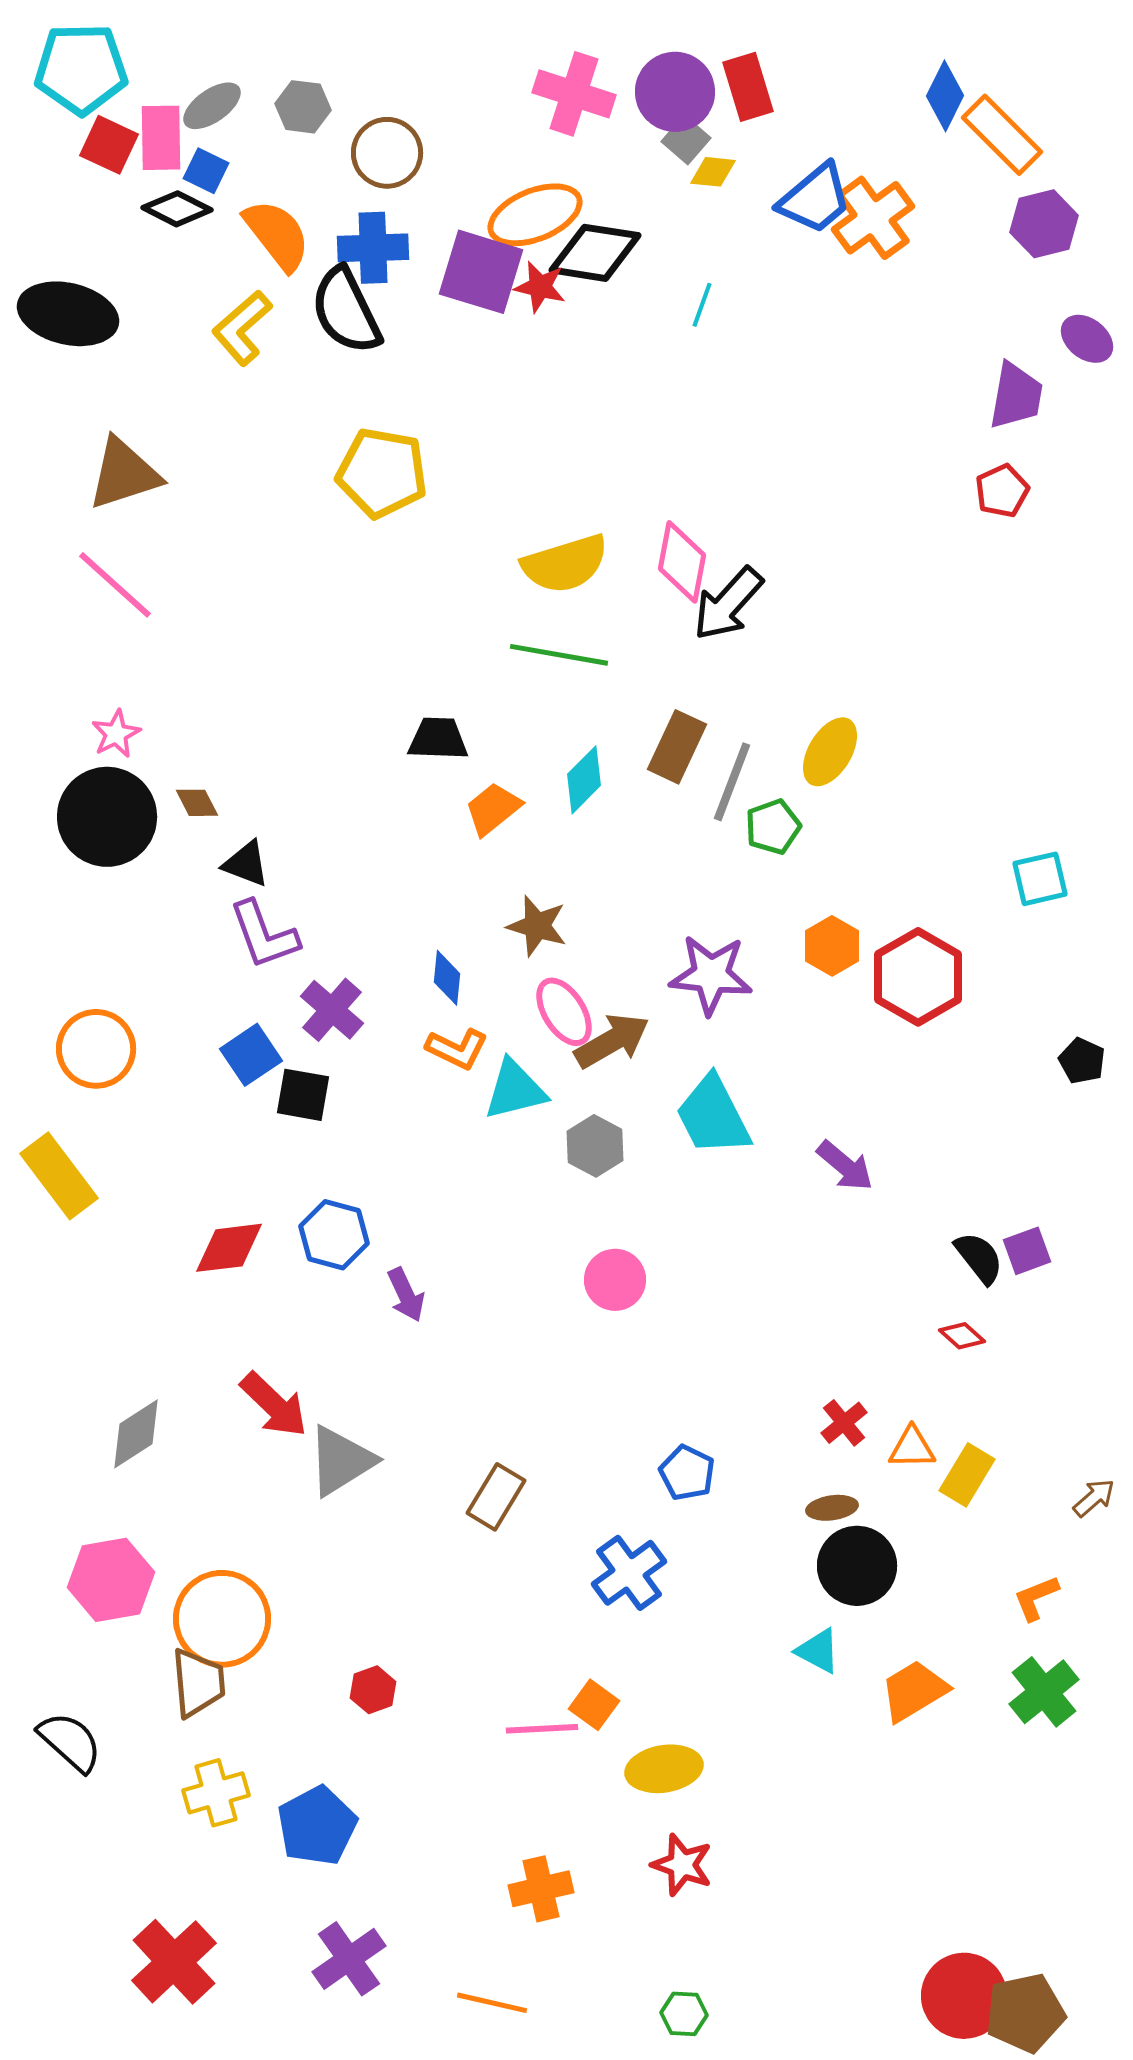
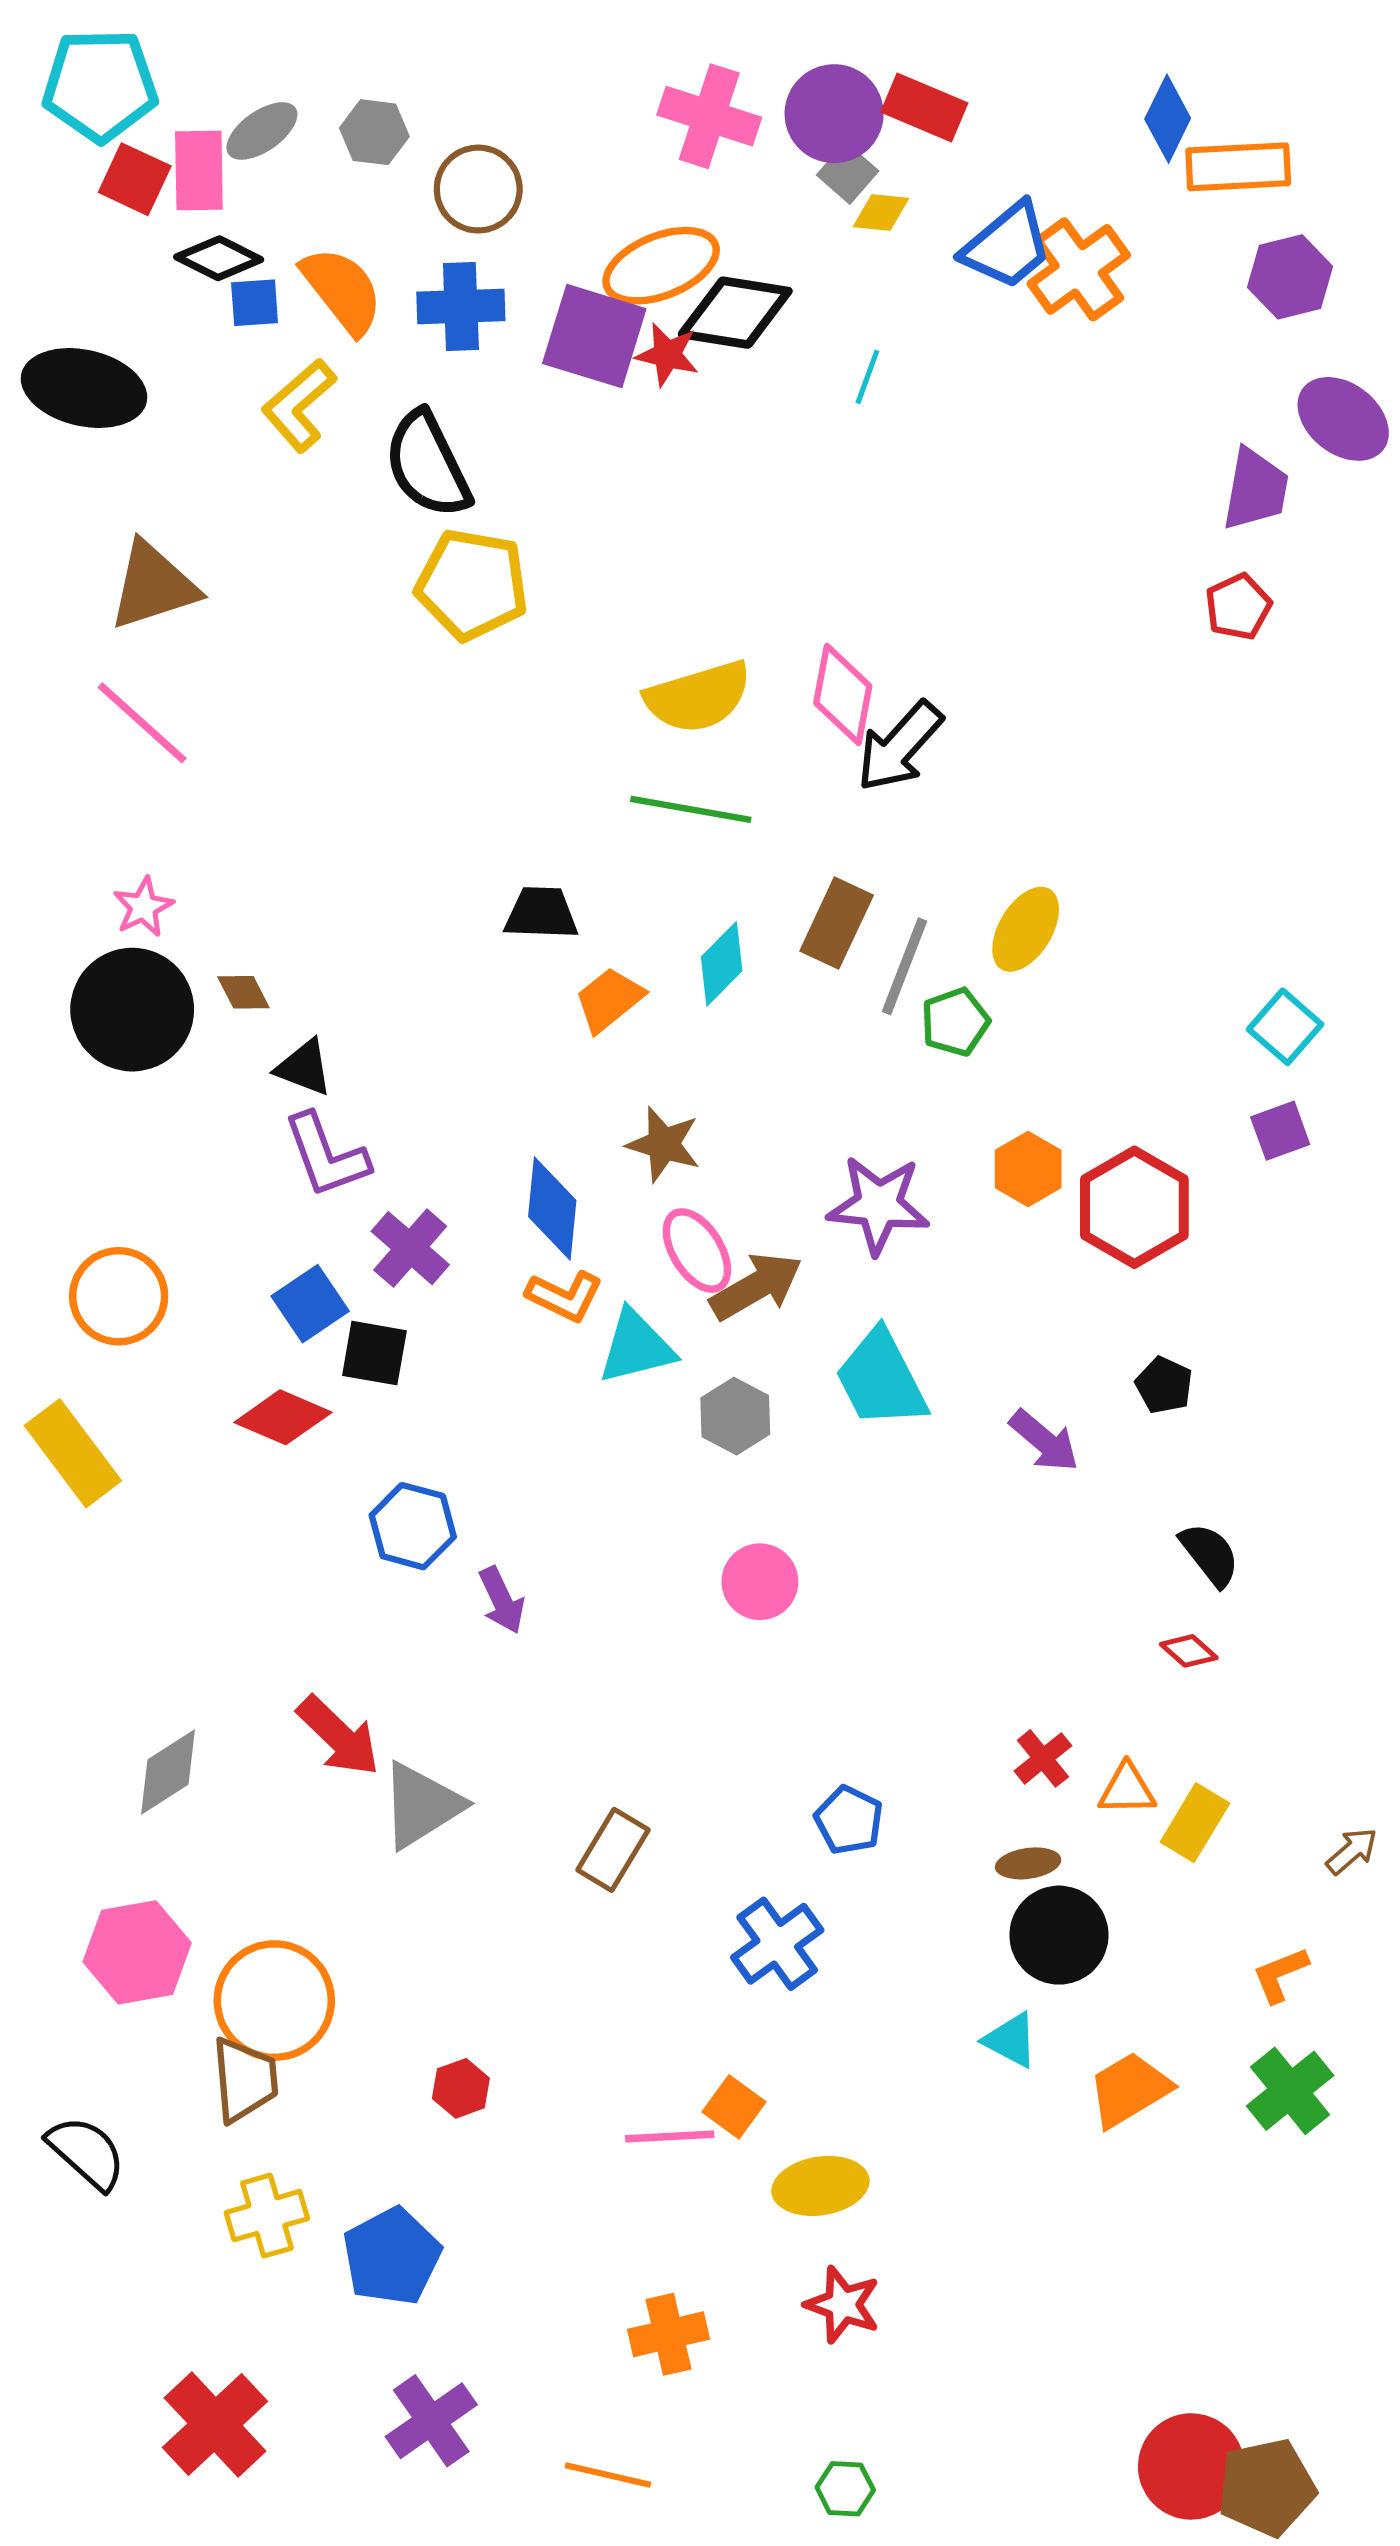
red rectangle: (748, 87) -> (924, 108), turned -50
orange rectangle: (1002, 135) -> (1238, 167), turned -48
blue square: (206, 171) -> (255, 303), moved, turned -30
black semicircle: (346, 311) -> (428, 465), moved
purple ellipse: (1087, 339) -> (1343, 419), size x1.4
cyan square: (1040, 879) -> (1285, 1027), moved, turned -36
blue diamond: (447, 978) -> (552, 1209), size x1.5
black pentagon: (1082, 1061) -> (1164, 1385), moved
red diamond: (229, 1248) -> (283, 1417), moved, turned 30
purple square: (1027, 1251) -> (1280, 1131), moved

